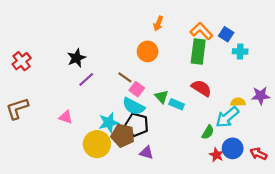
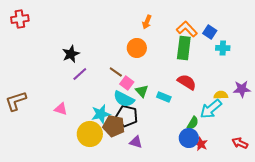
red cross: (22, 61) -> (20, 19), moved, turned 30
green triangle: (162, 97) -> (142, 91), moved
blue circle: (233, 148) -> (189, 138), moved

